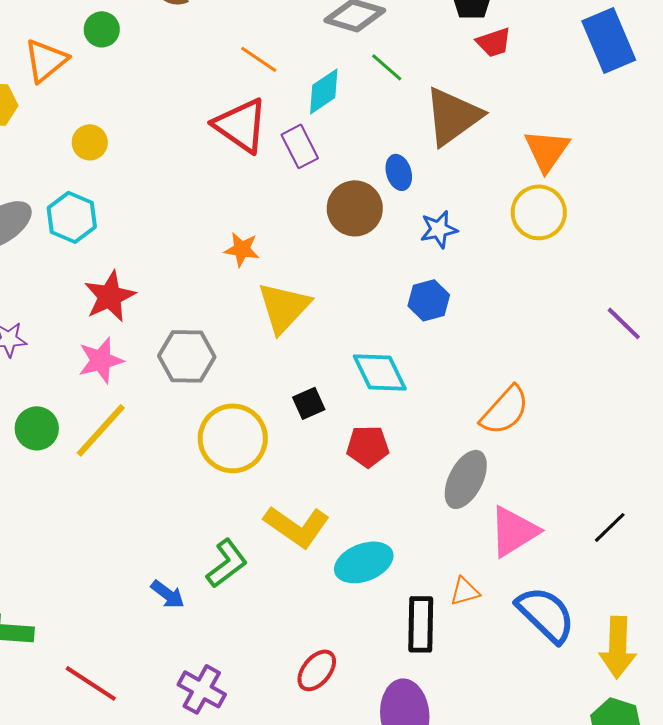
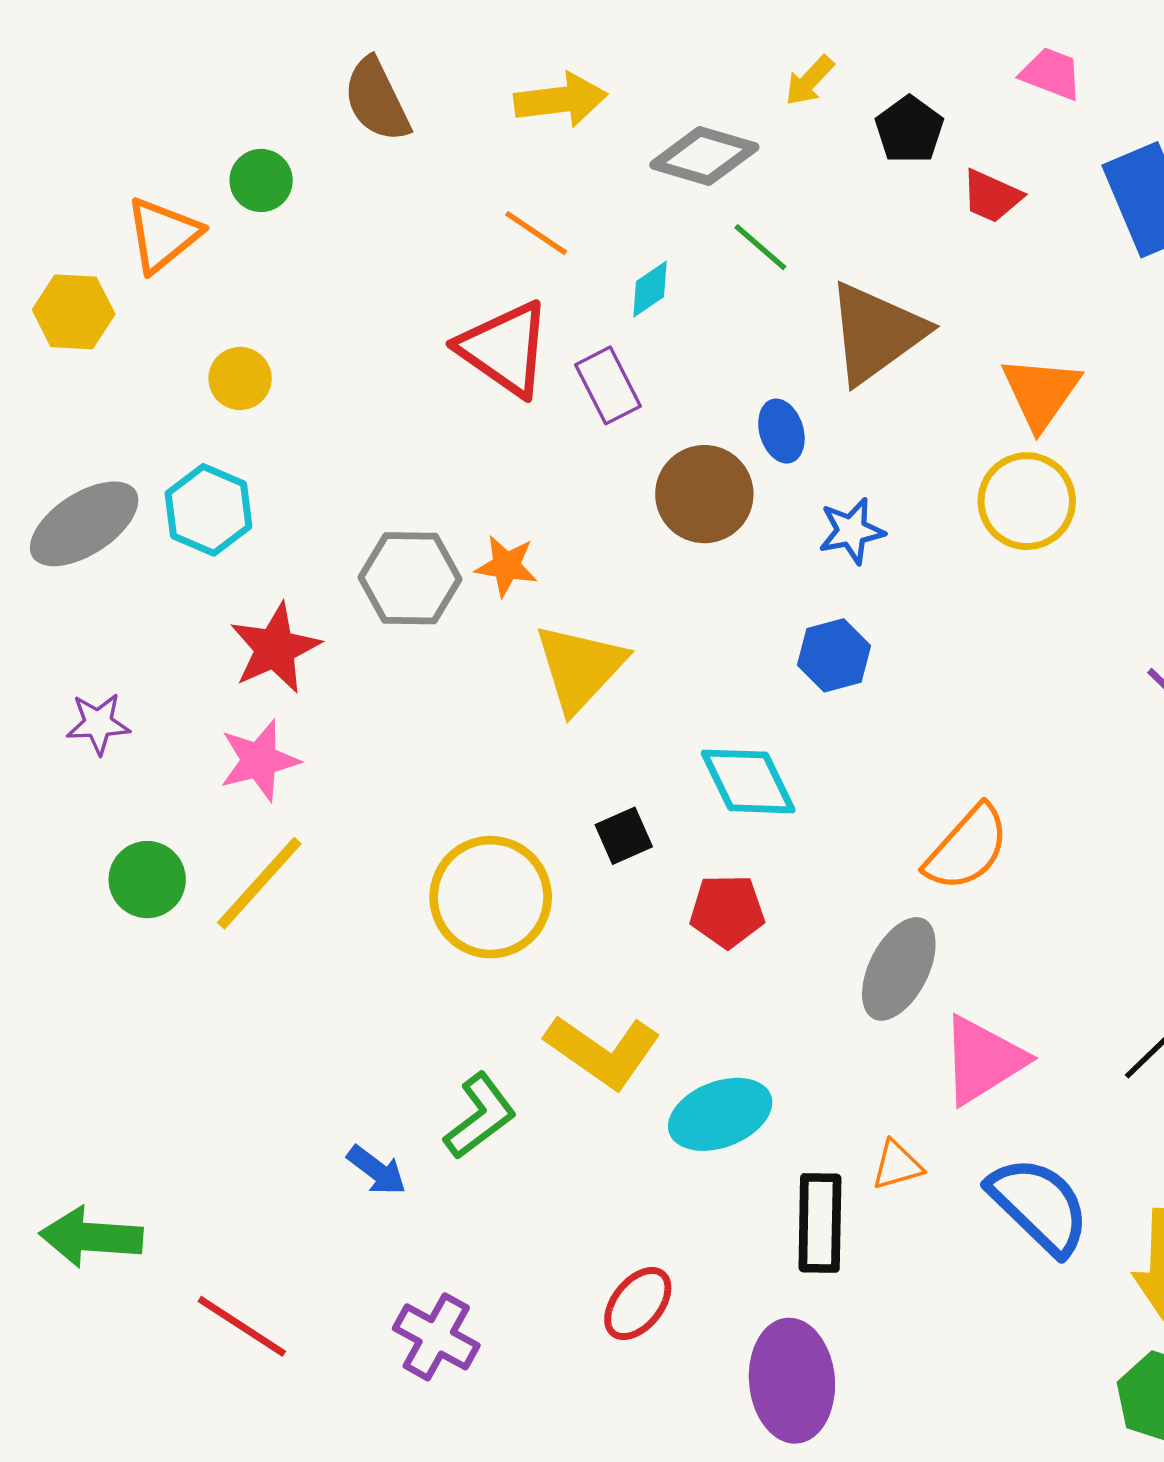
red trapezoid: (494, 42) -> (992, 196), moved, turned 42
cyan diamond: (324, 91) -> (650, 289), size x0.7
gray hexagon: (187, 356) -> (410, 578), moved

